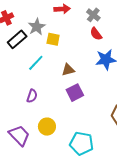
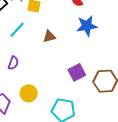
purple square: (75, 93) -> (77, 72), moved

